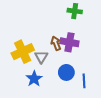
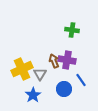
blue line: (84, 81) -> (81, 80), moved, turned -32

